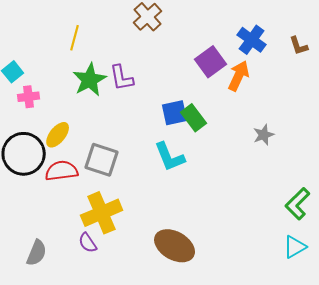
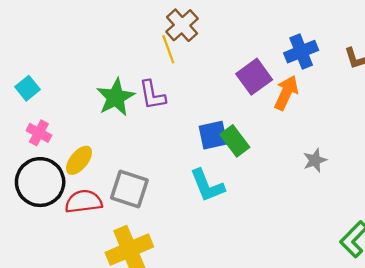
yellow line: (75, 38) -> (168, 49), moved, turned -35
blue cross: (252, 40) -> (301, 52), turned 32
pink cross: (29, 97) -> (39, 133), moved, turned 35

